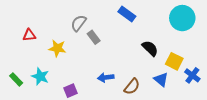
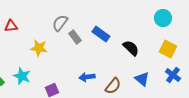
blue rectangle: (127, 14) -> (101, 34), moved
cyan circle: (182, 18) -> (163, 18), size x0.7
red triangle: (29, 35) -> (11, 26), moved
yellow square: (174, 61) -> (168, 49), moved

